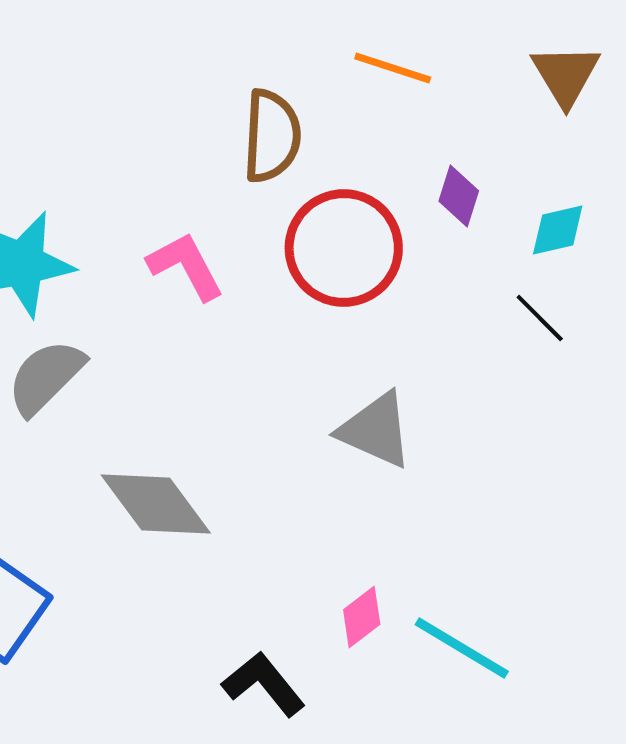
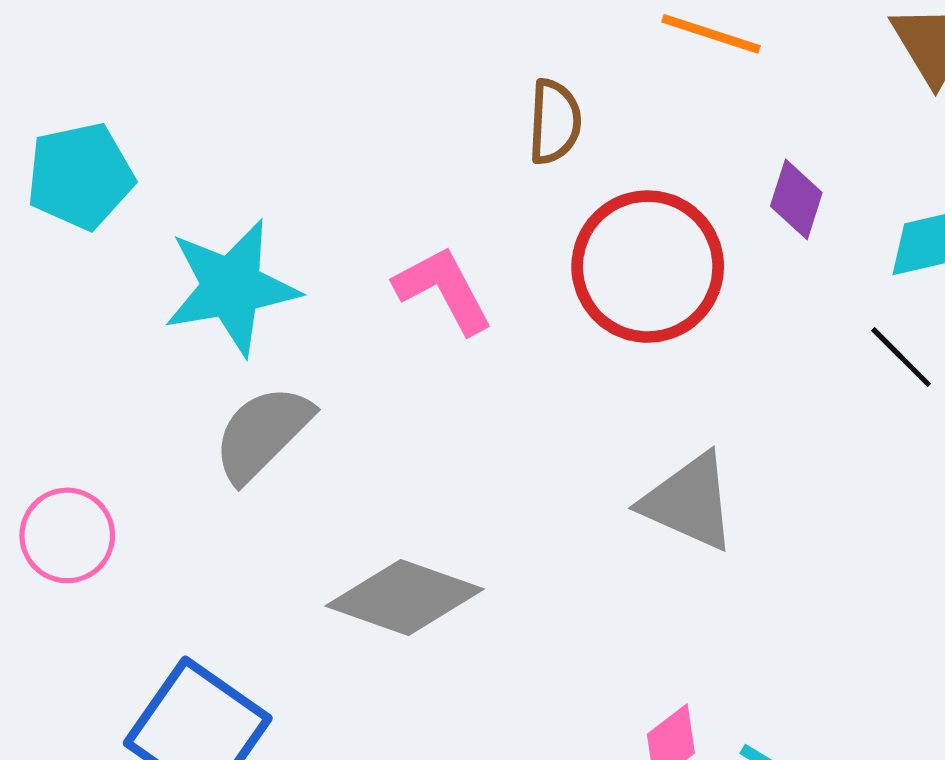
brown semicircle: (272, 136) -> (555, 122), size x0.7
gray diamond: (156, 504) -> (405, 597), turned -34

